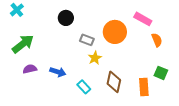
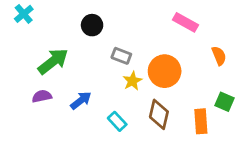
pink rectangle: (143, 19) -> (185, 22), moved
orange circle: (115, 32) -> (165, 71), moved
green arrow: (23, 44) -> (53, 61), moved
blue arrow: (58, 72) -> (81, 100), turned -56

